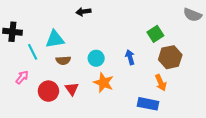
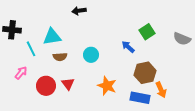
gray semicircle: (192, 15) -> (182, 39), moved
blue arrow: (130, 57) -> (128, 47), moved, turned -32
brown hexagon: (170, 57) -> (145, 73), moved
orange star: (104, 83) -> (107, 86), moved
orange arrow: (161, 83) -> (161, 90), moved

